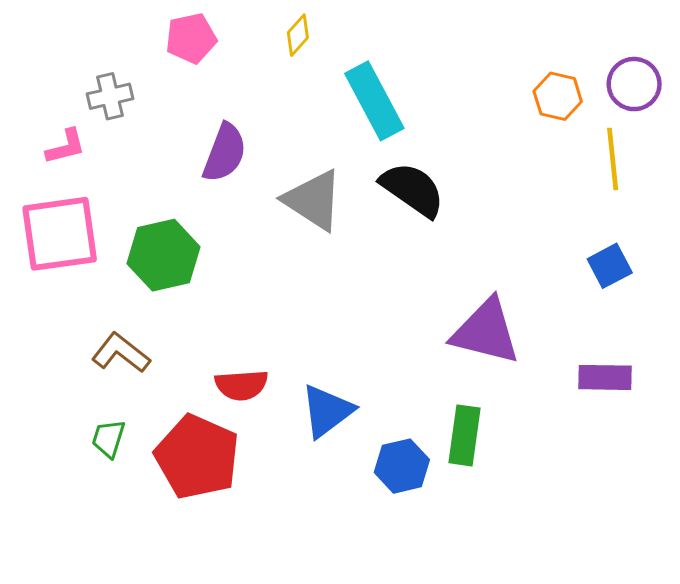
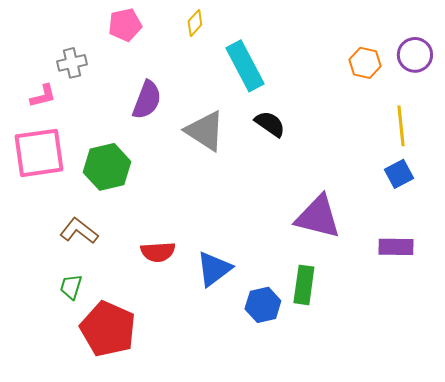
yellow line: (613, 159) -> (401, 126), moved
black semicircle: (413, 189) -> (270, 124), size x0.7
red pentagon: (197, 457) -> (108, 329), moved

